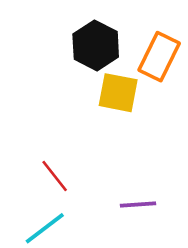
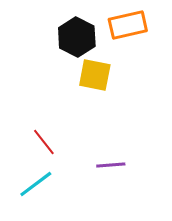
orange rectangle: (159, 57) -> (128, 25), moved, turned 51

